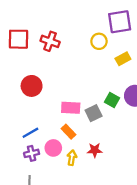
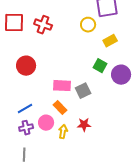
green square: (112, 100) -> (100, 66), moved

